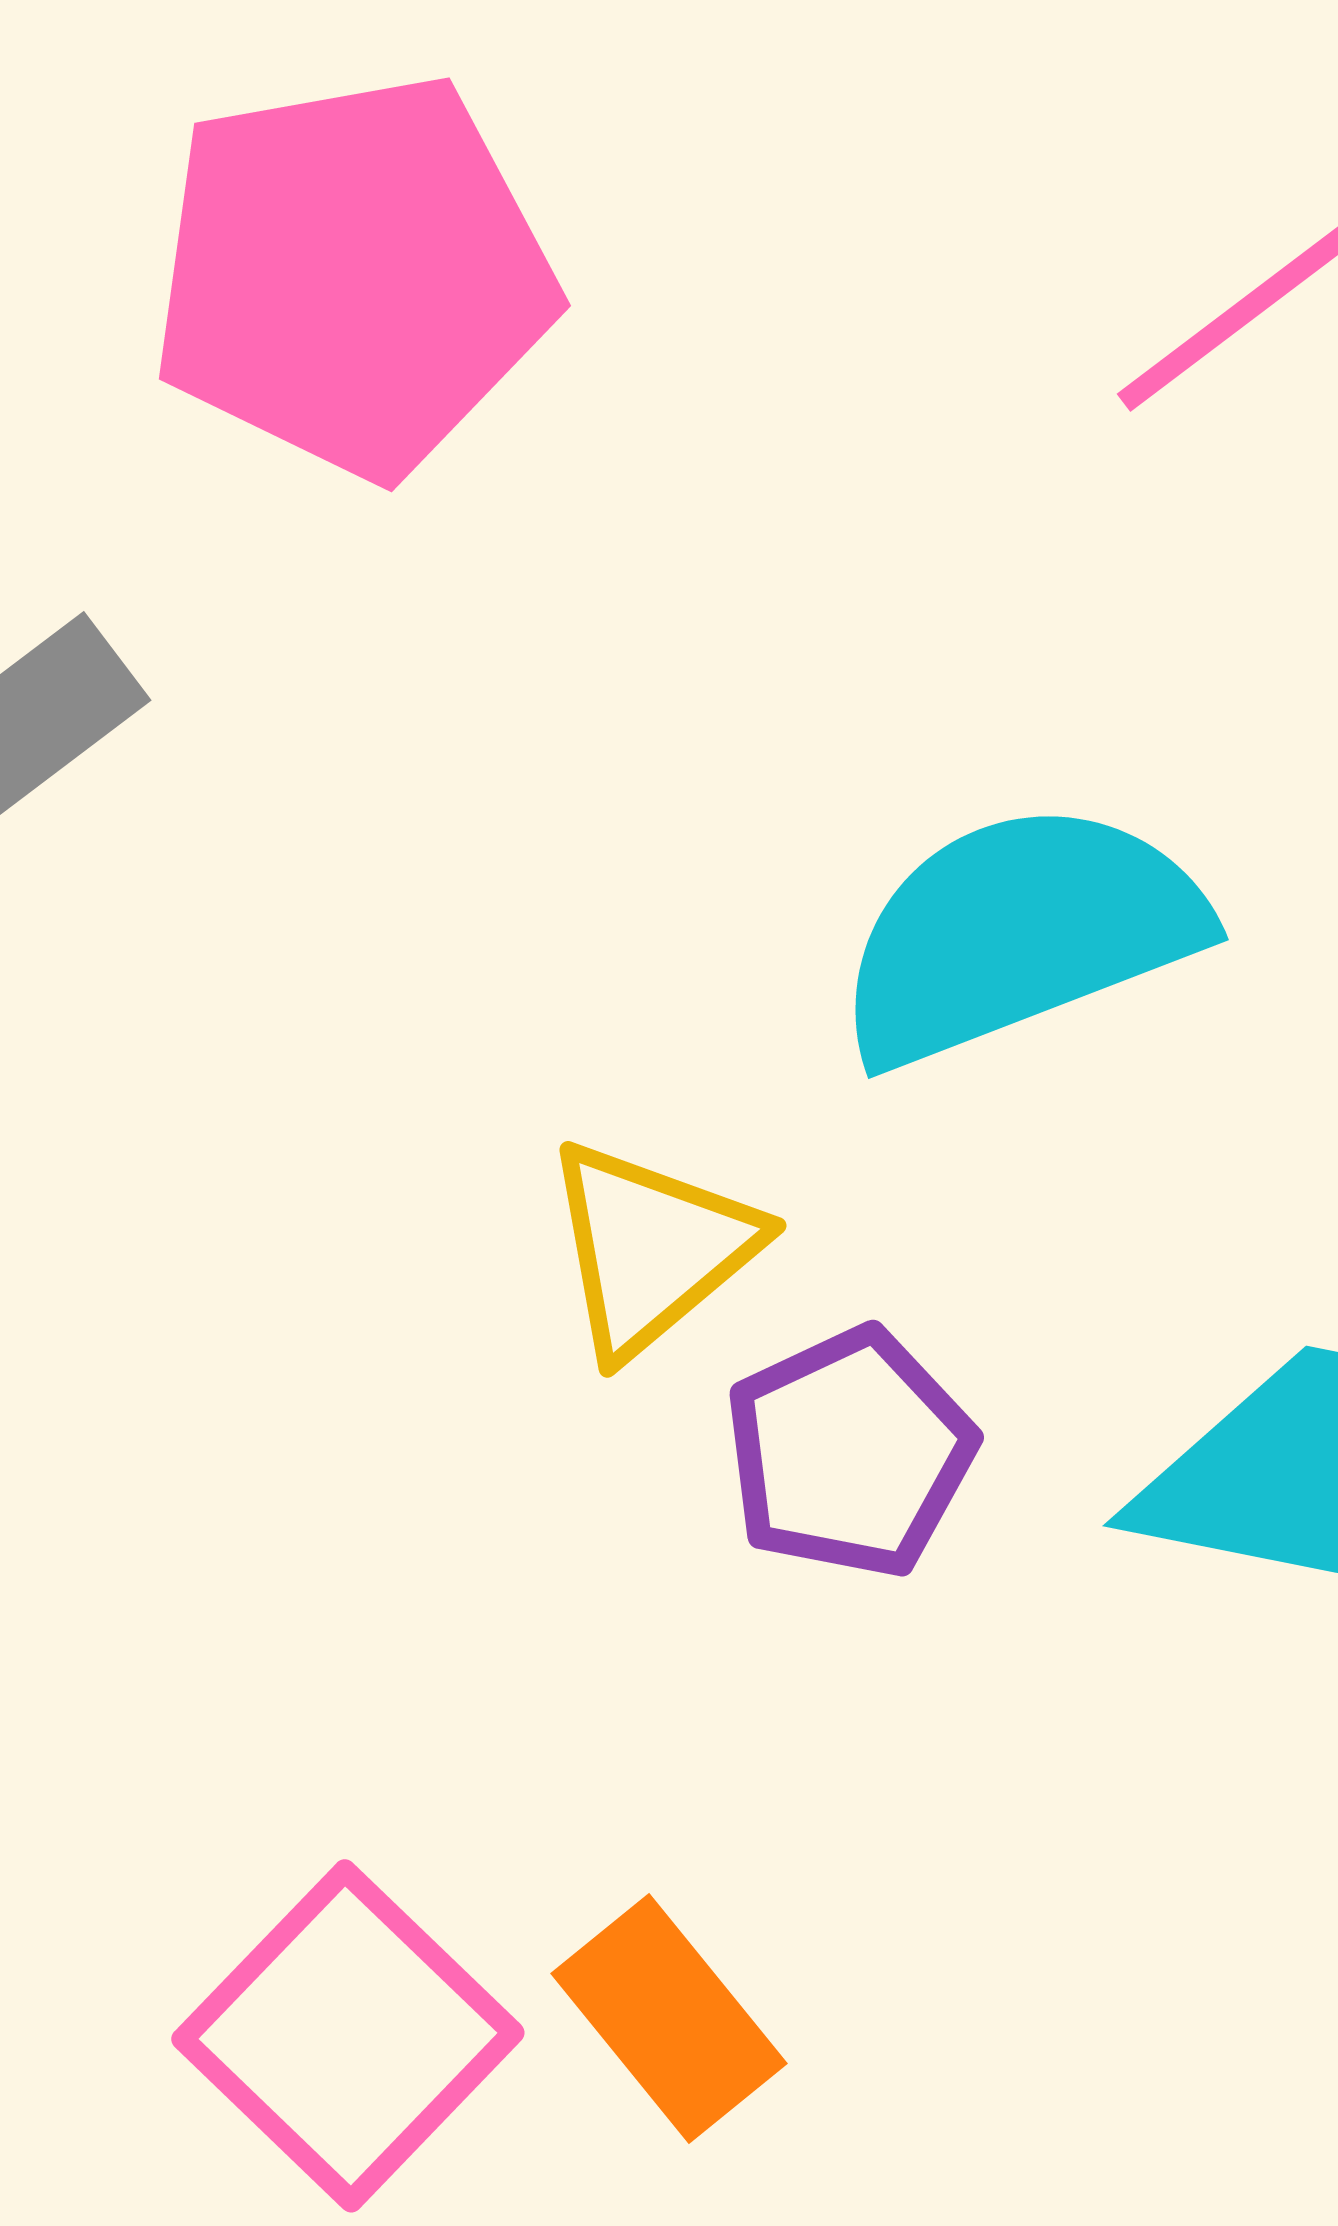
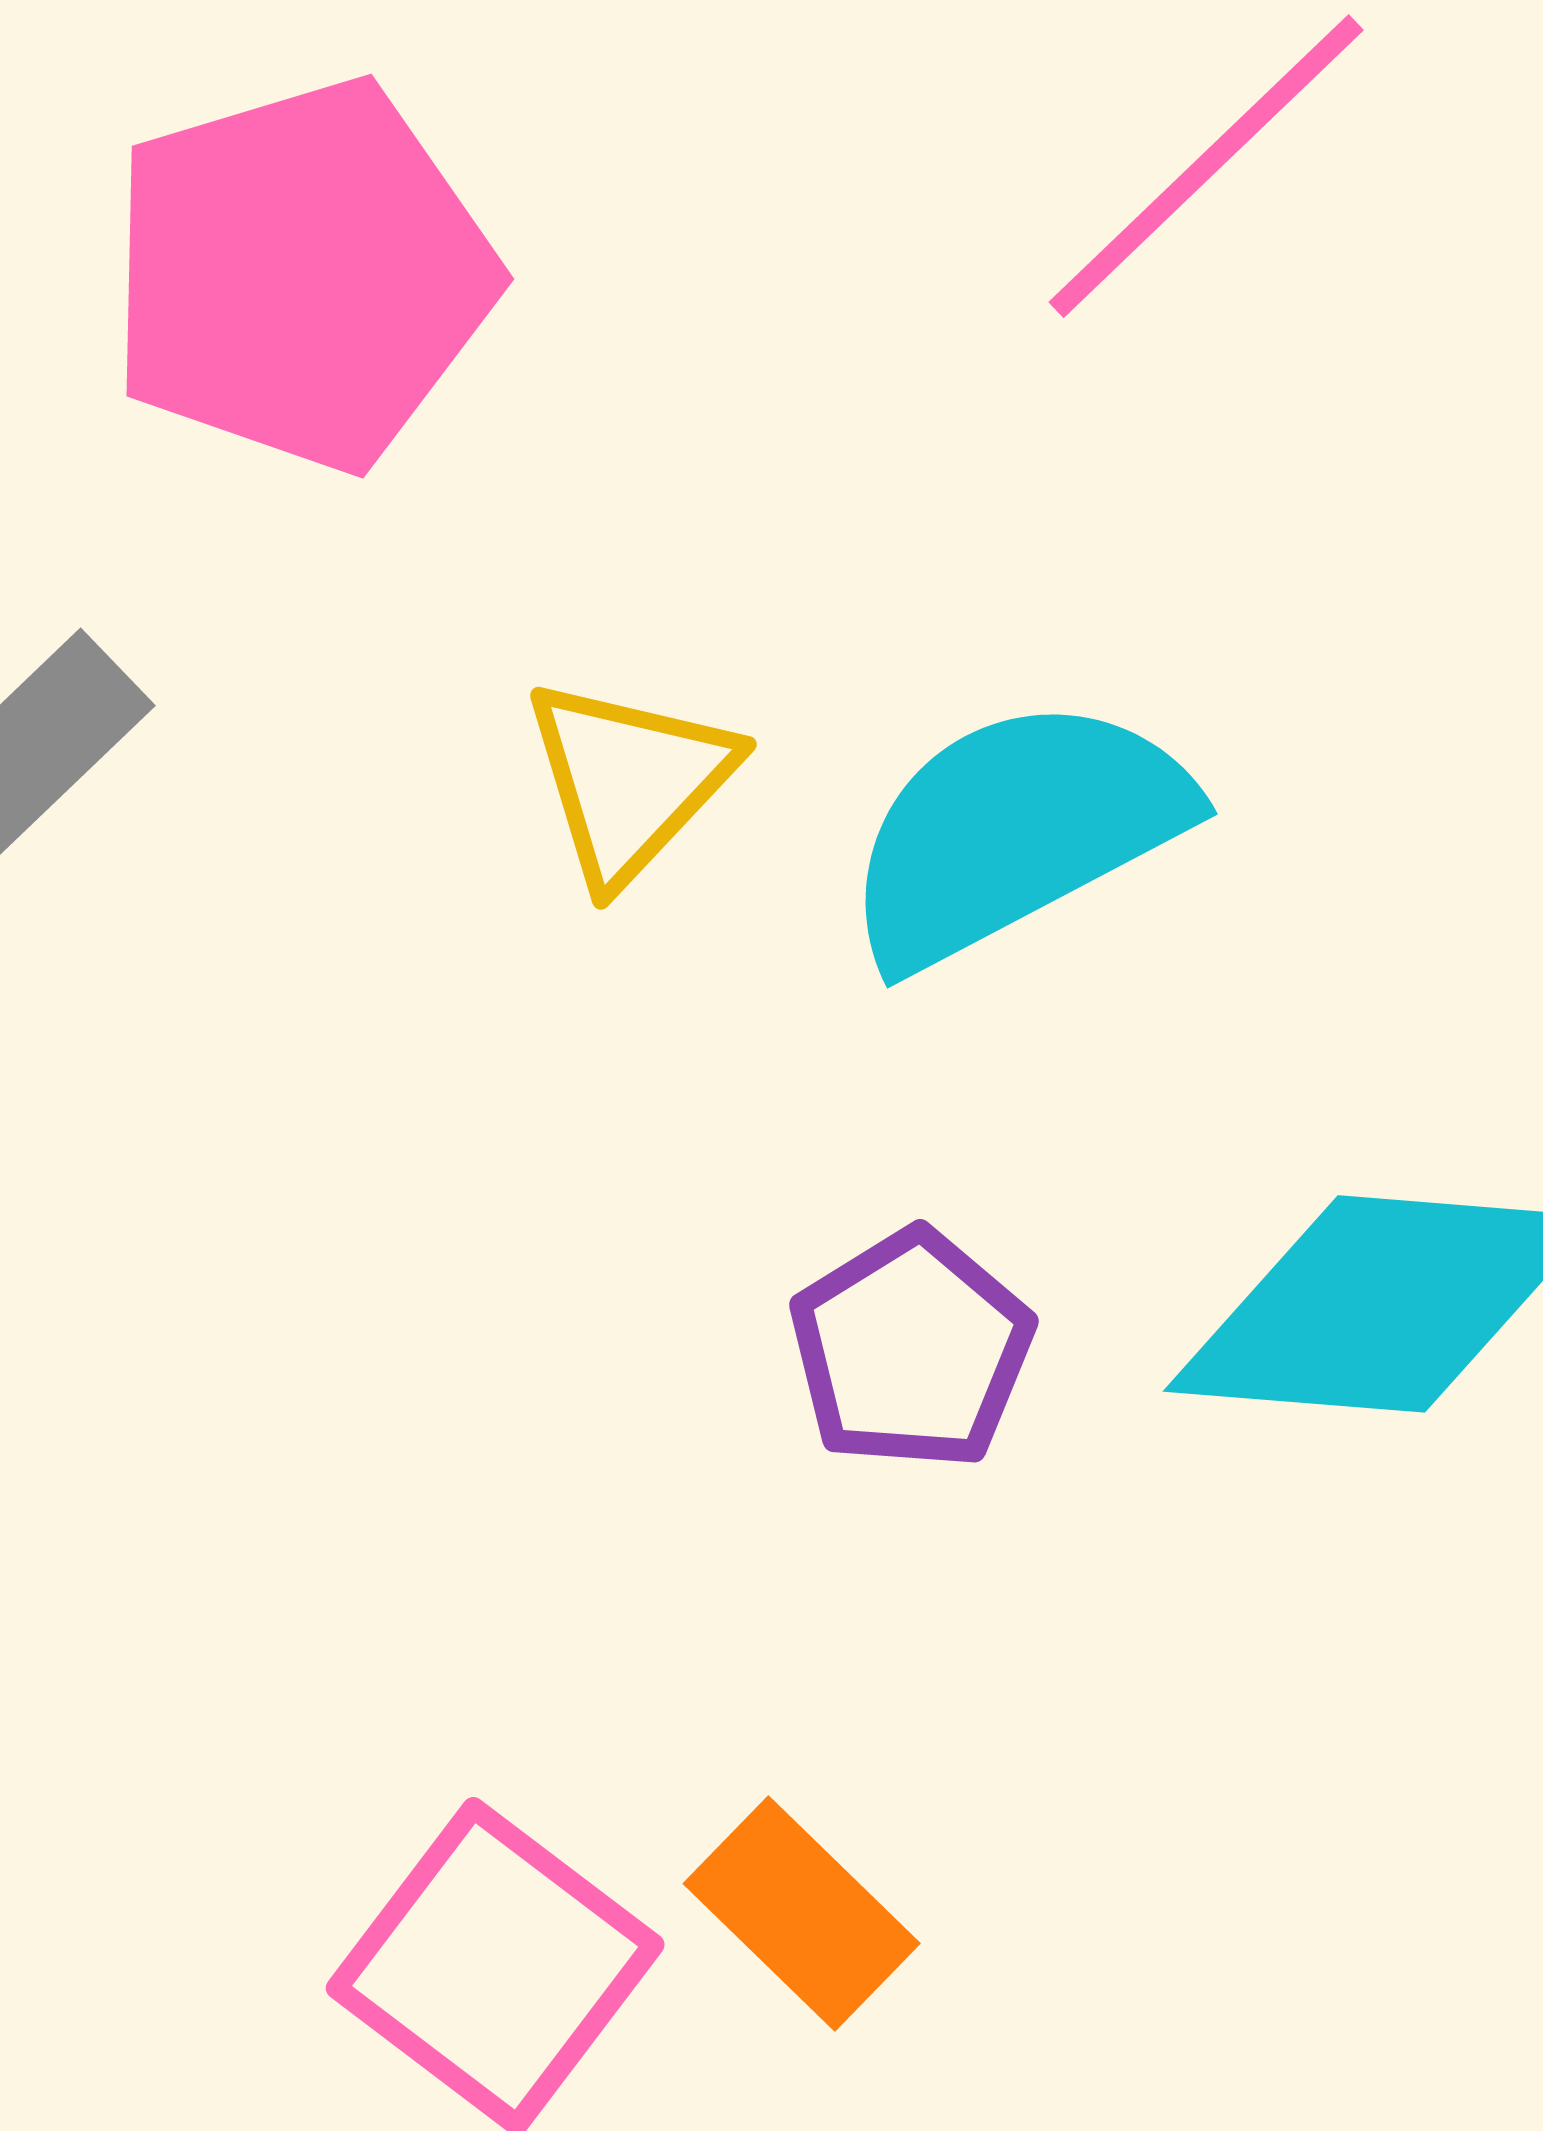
yellow triangle: (651, 1248) -> (629, 780), moved

